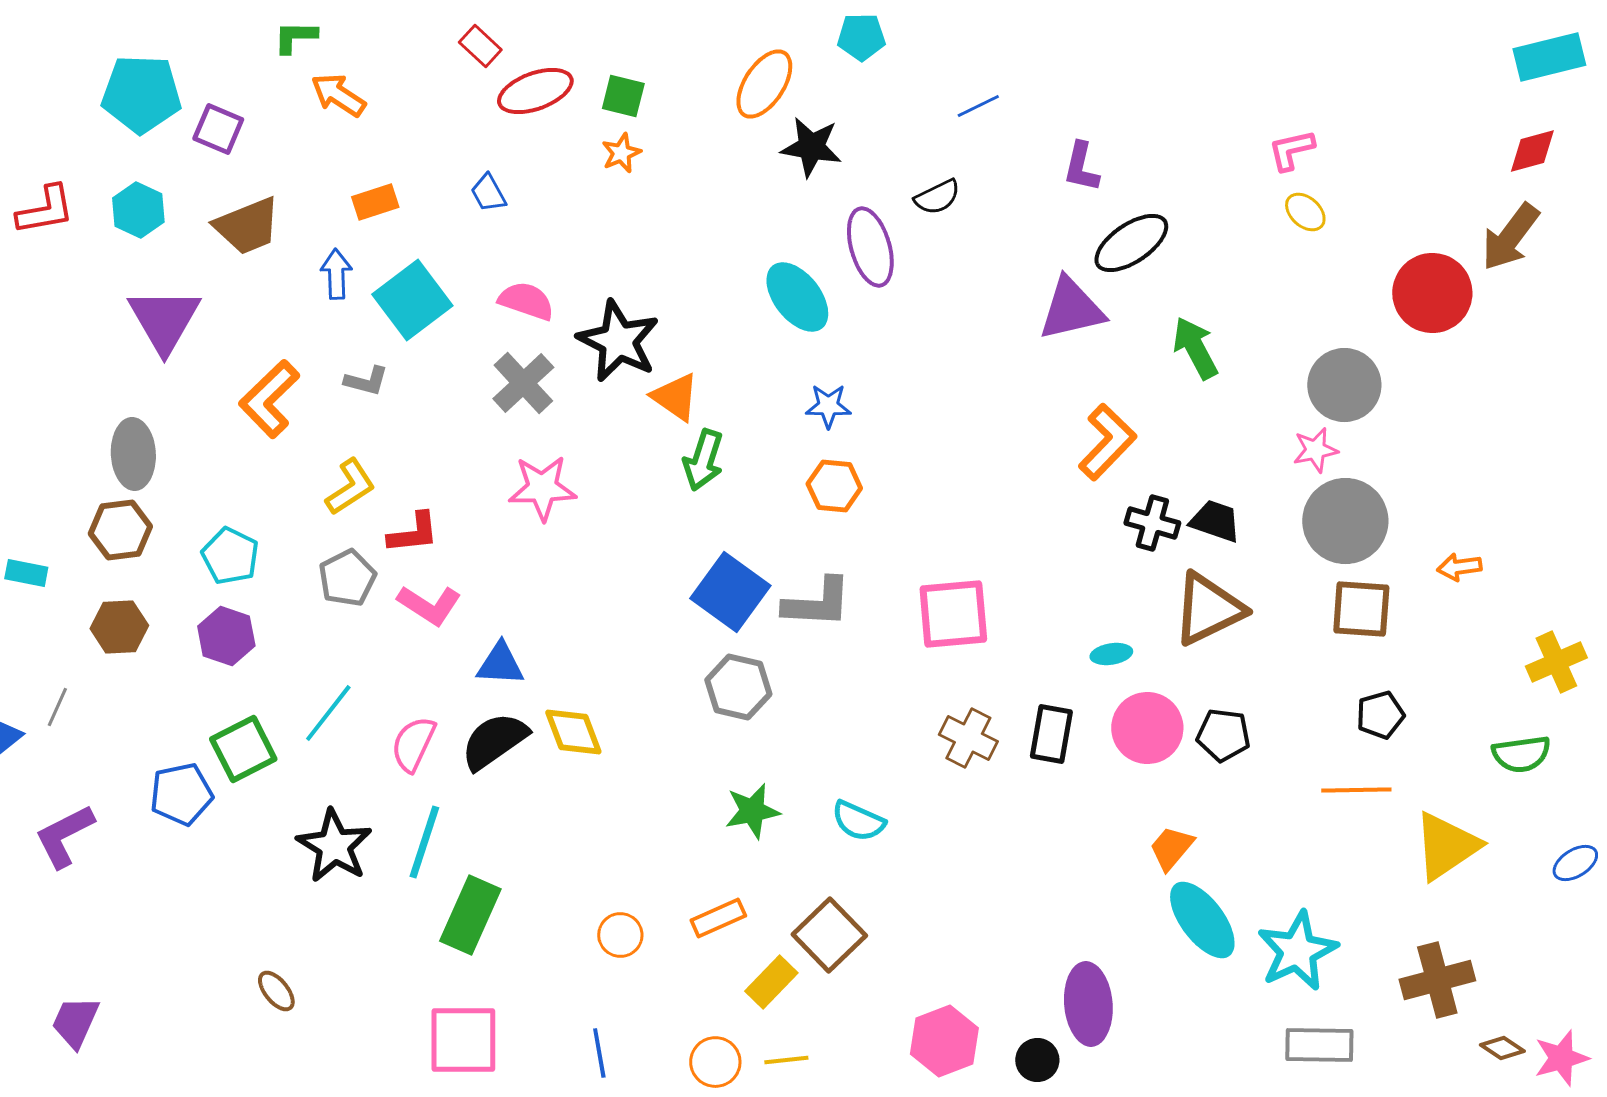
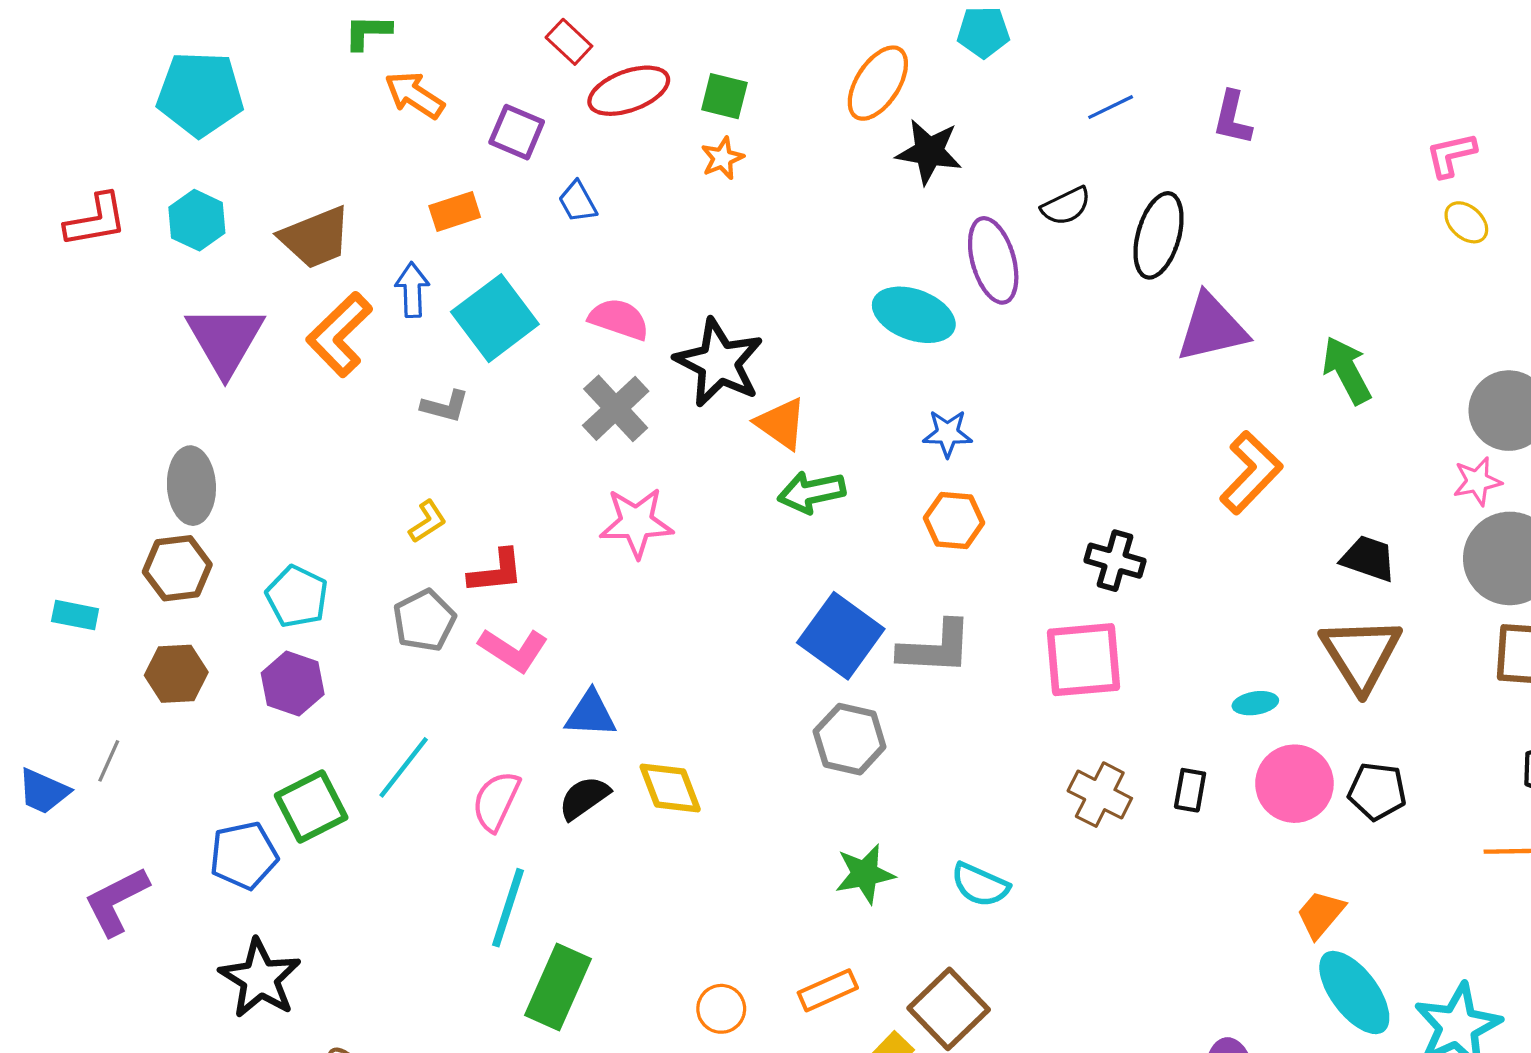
purple square: (218, 129) -> (517, 132), moved
purple L-shape: (1081, 167) -> (1232, 118), moved
black ellipse: (1131, 243) -> (1159, 235), moved, turned -40
cyan ellipse: (797, 297) -> (914, 315), turned -32
orange L-shape: (269, 399) -> (339, 334), moved
green arrow: (703, 460) -> (812, 492), turned 60
yellow L-shape: (350, 487) -> (428, 521), size x0.7
black cross: (1152, 523) -> (1115, 561), moved
brown triangle: (1208, 609) -> (1361, 654), turned -36
black rectangle: (1051, 734) -> (1190, 790), size x0.7
black semicircle: (494, 741) -> (584, 798), size x0.7
black star: (334, 846) -> (260, 978), moved

